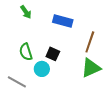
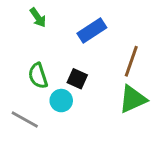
blue rectangle: (63, 21) -> (92, 31), turned -48

